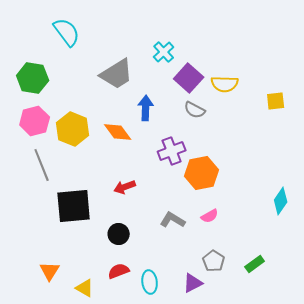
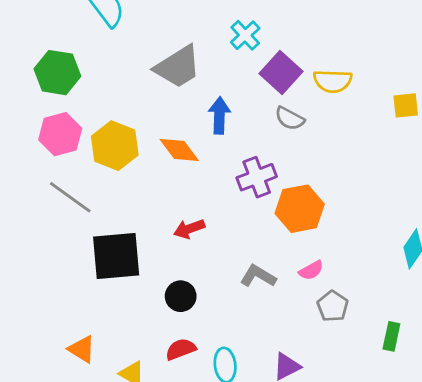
gray line: (42, 165) -> (70, 197), turned -32
gray pentagon: (214, 261) -> (333, 306), moved
green rectangle: (255, 264) -> (391, 336), moved, turned -42
orange triangle: (50, 271) -> (82, 349), turned -30

